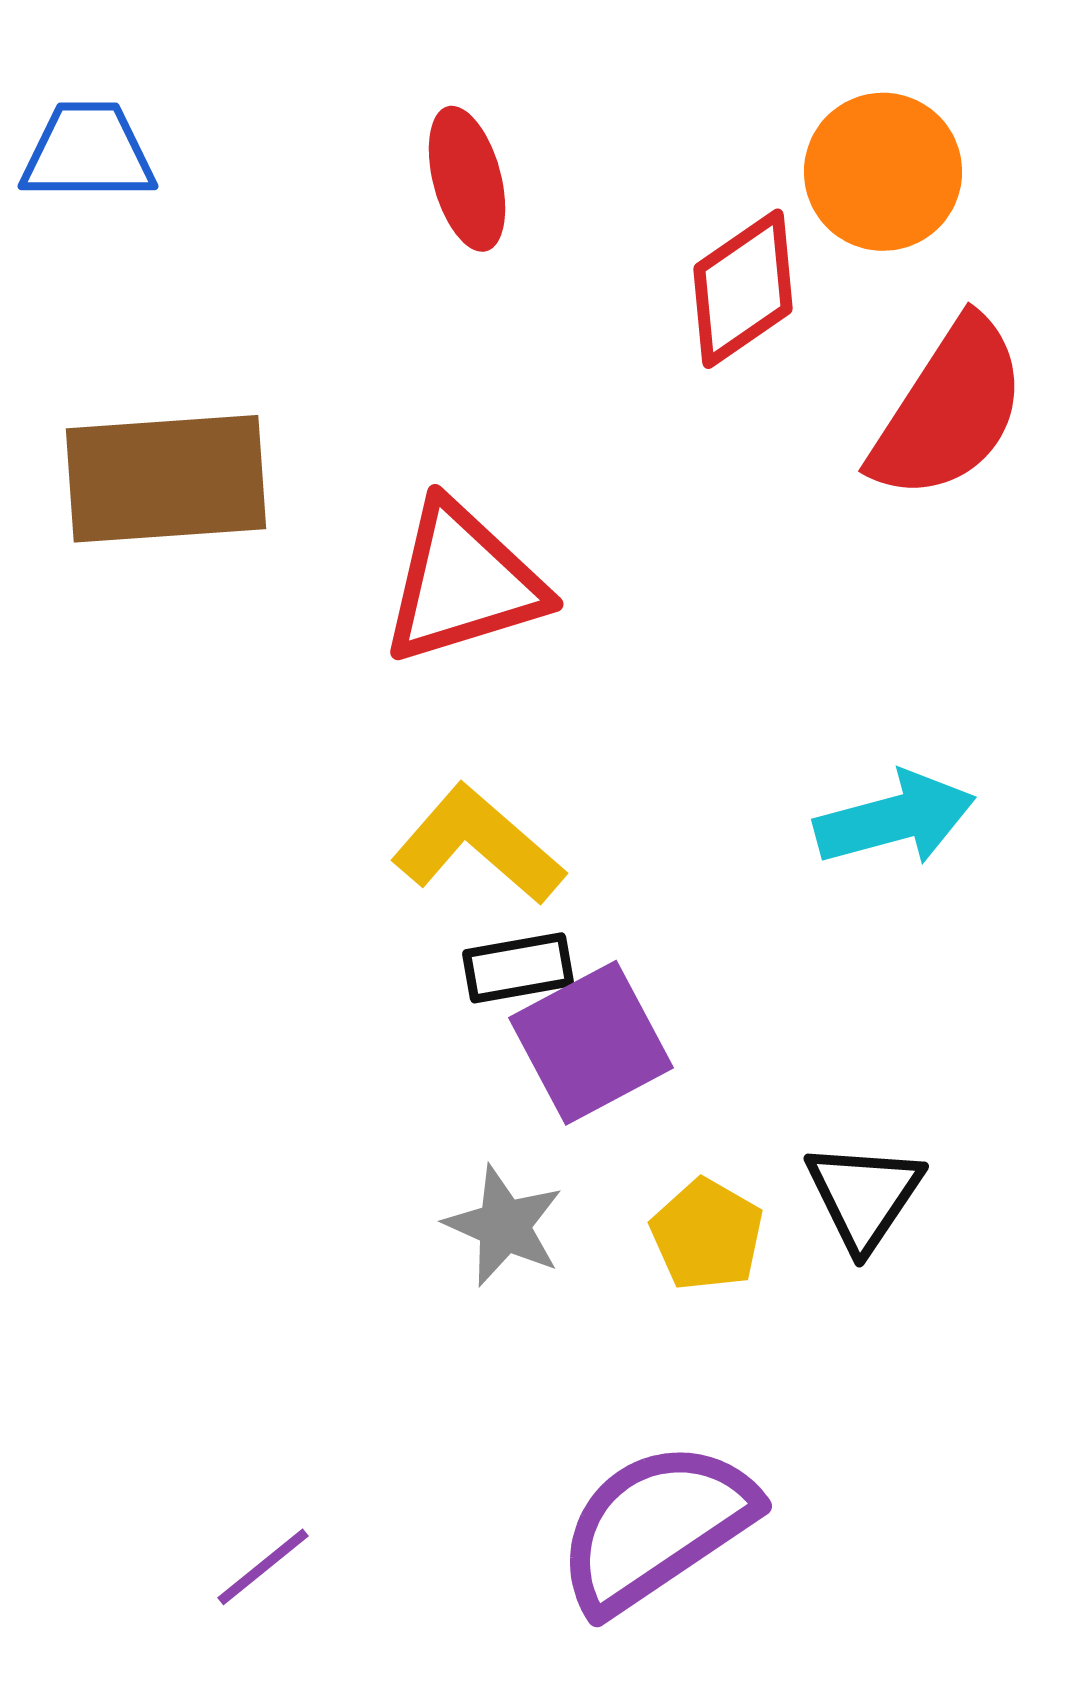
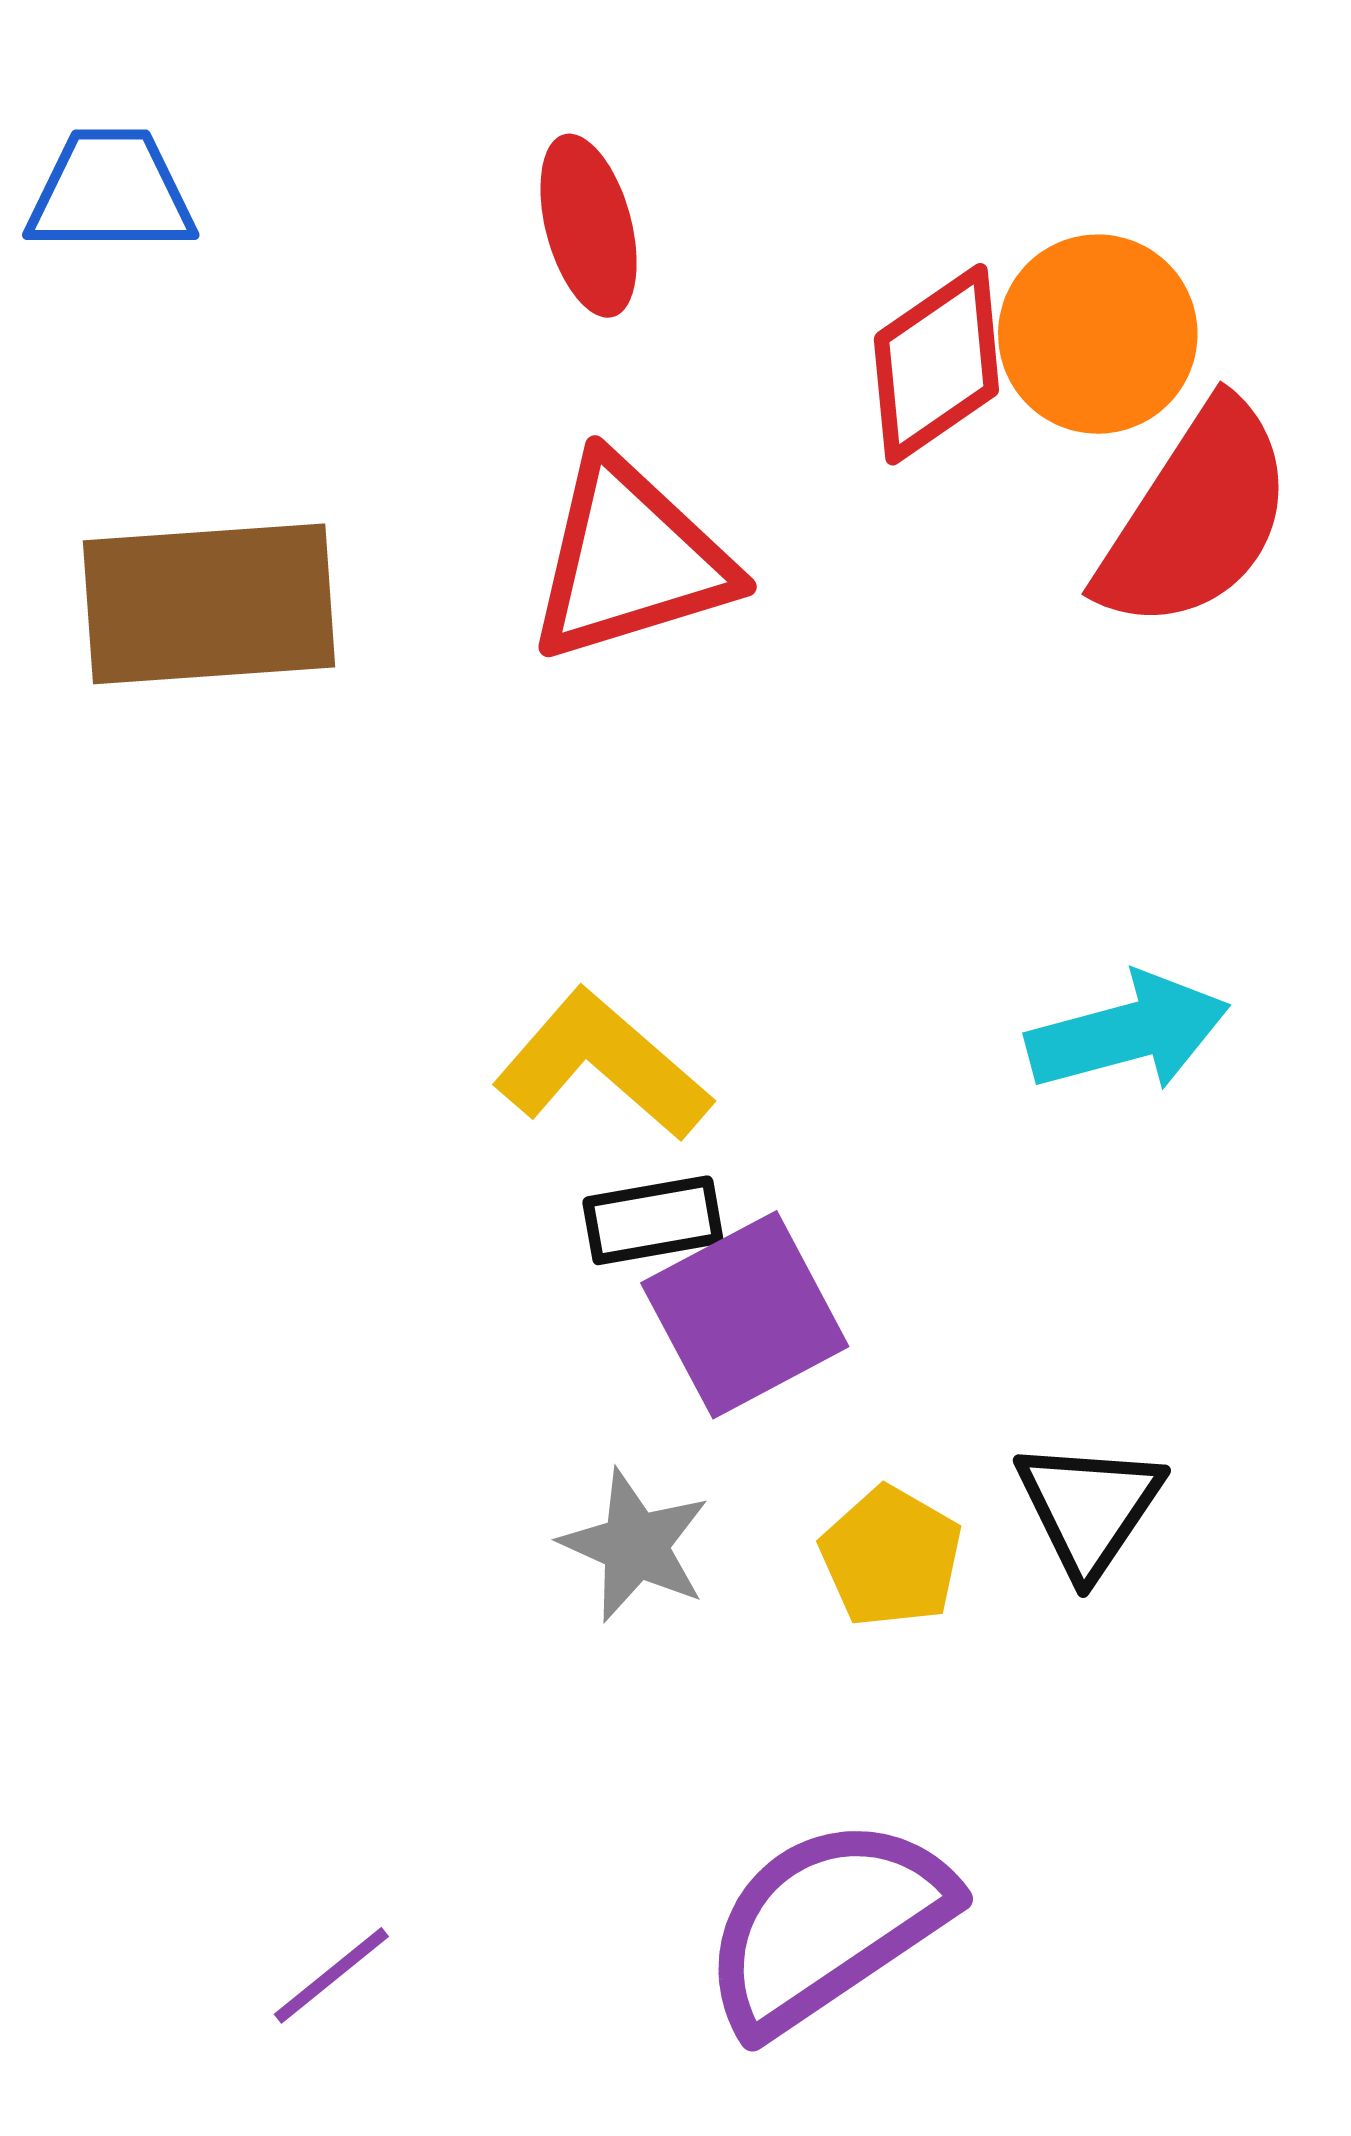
orange circle: (883, 172) -> (1098, 334), moved
red triangle: (463, 583) -> (630, 560), moved

